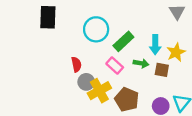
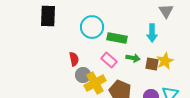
green rectangle: (123, 41) -> (117, 38), turned 54
cyan arrow: (155, 45) -> (152, 33), moved
yellow star: (176, 52) -> (165, 61), moved

